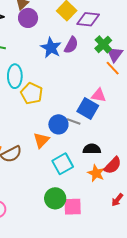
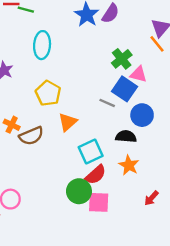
green cross: (103, 44) -> (122, 59), moved
yellow pentagon: (32, 93) -> (48, 93), moved
blue circle: (58, 124) -> (142, 115), moved
red semicircle: (113, 165) -> (96, 175), moved

